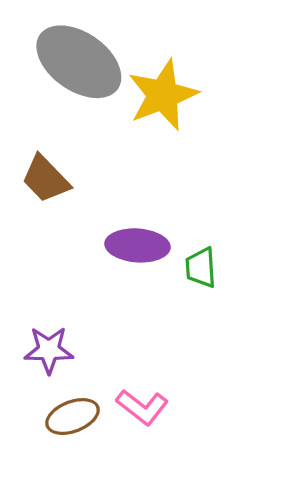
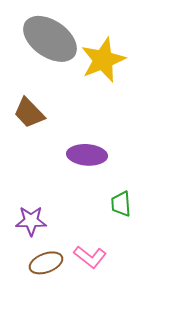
green trapezoid: (201, 268) -> (121, 204), moved

